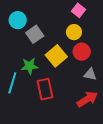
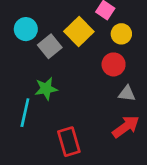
yellow circle: (74, 32) -> (121, 34), moved
yellow square: (56, 56) -> (79, 31), moved
red rectangle: (45, 89) -> (69, 142), moved

